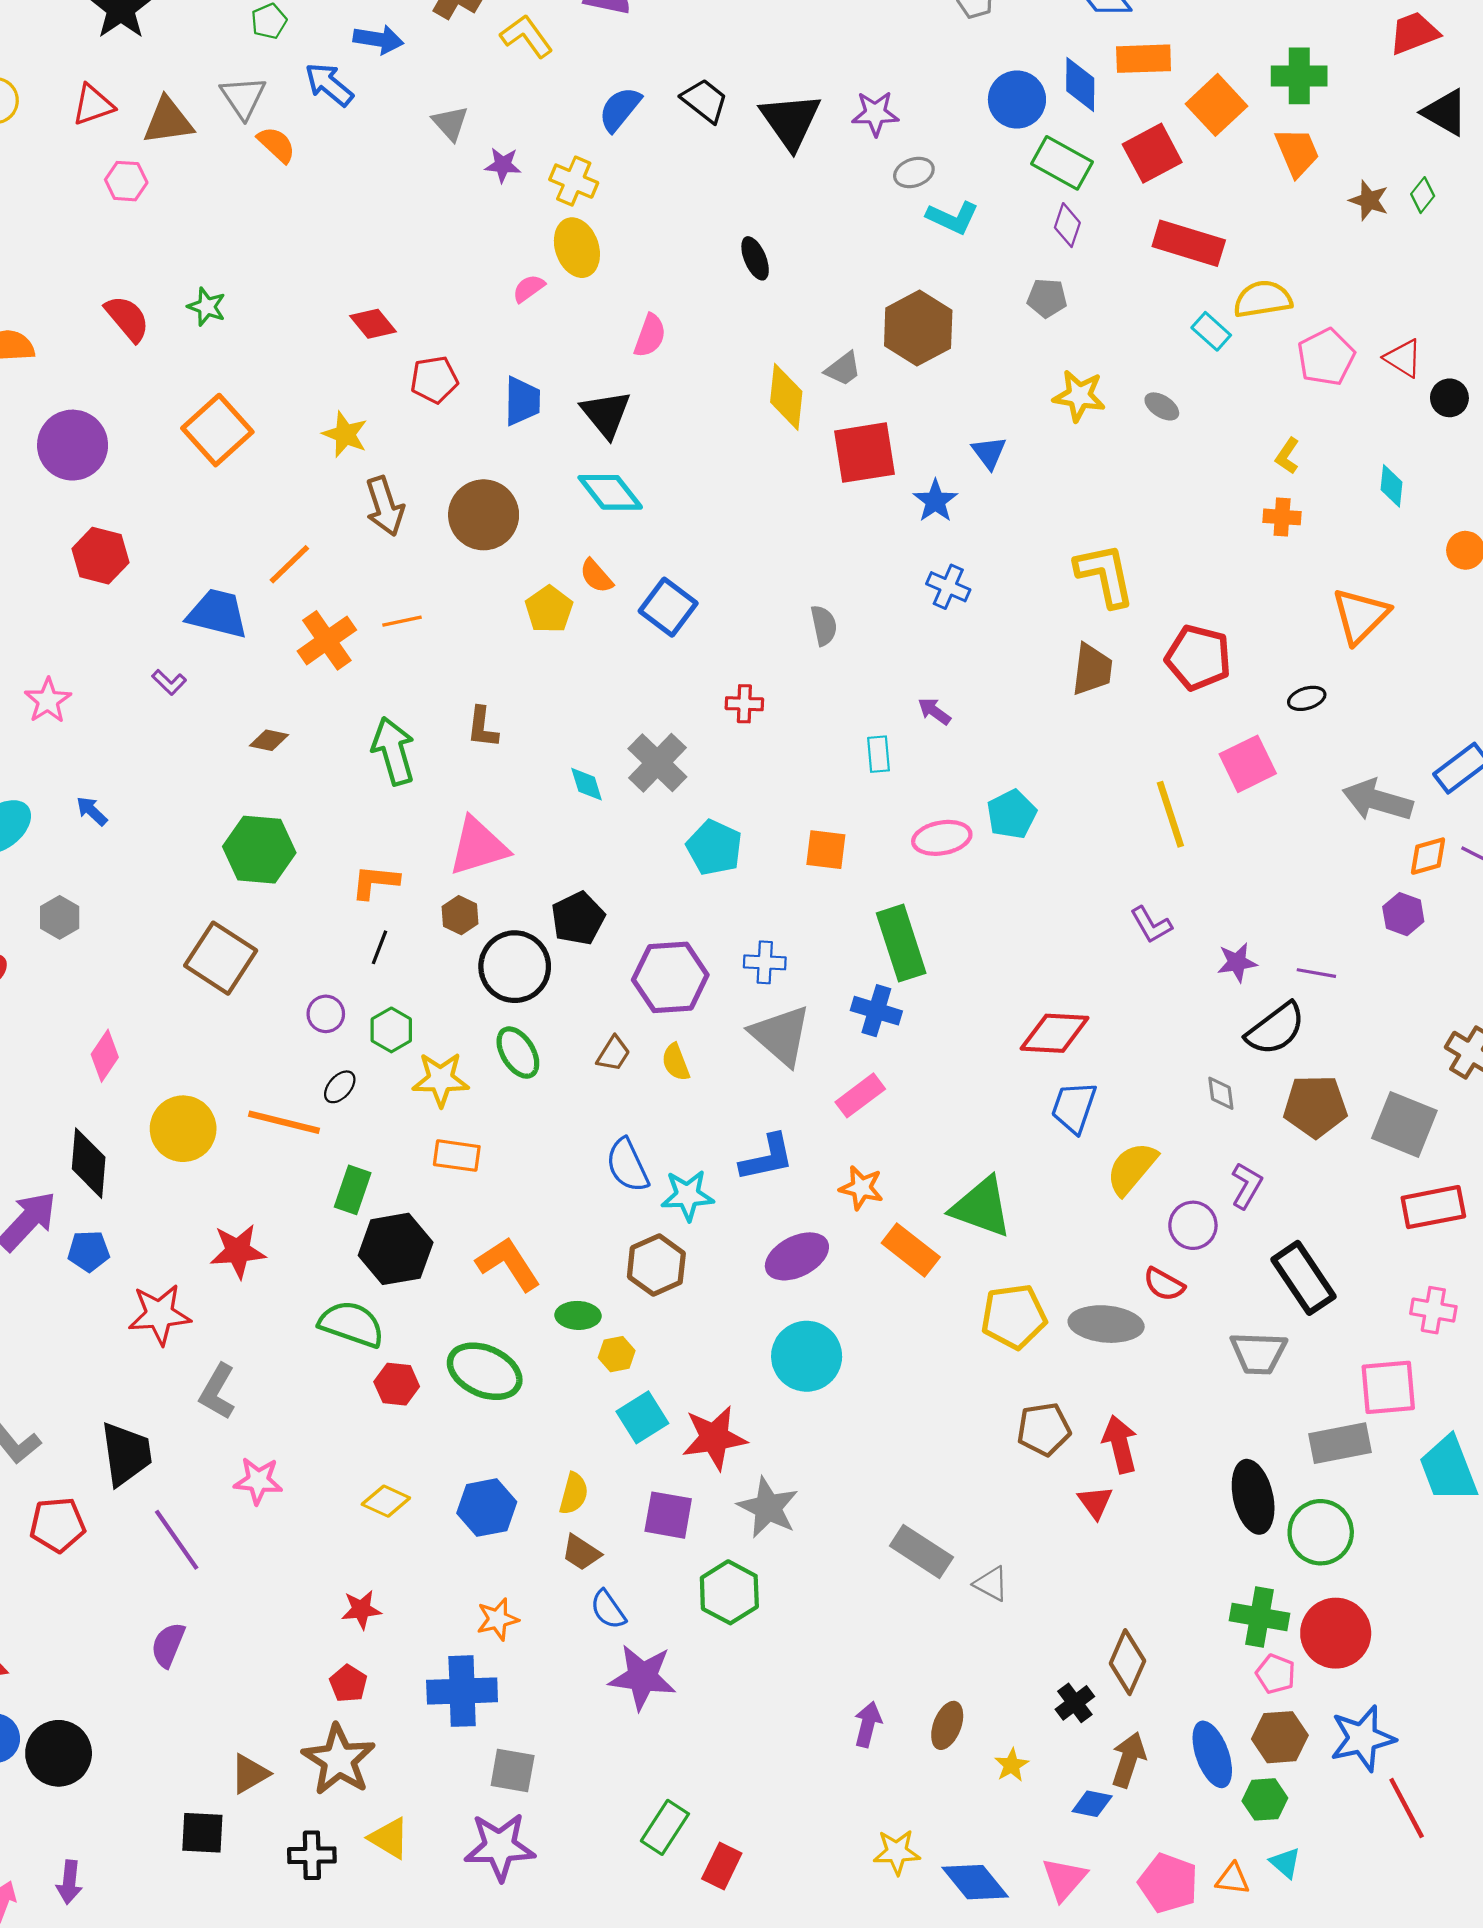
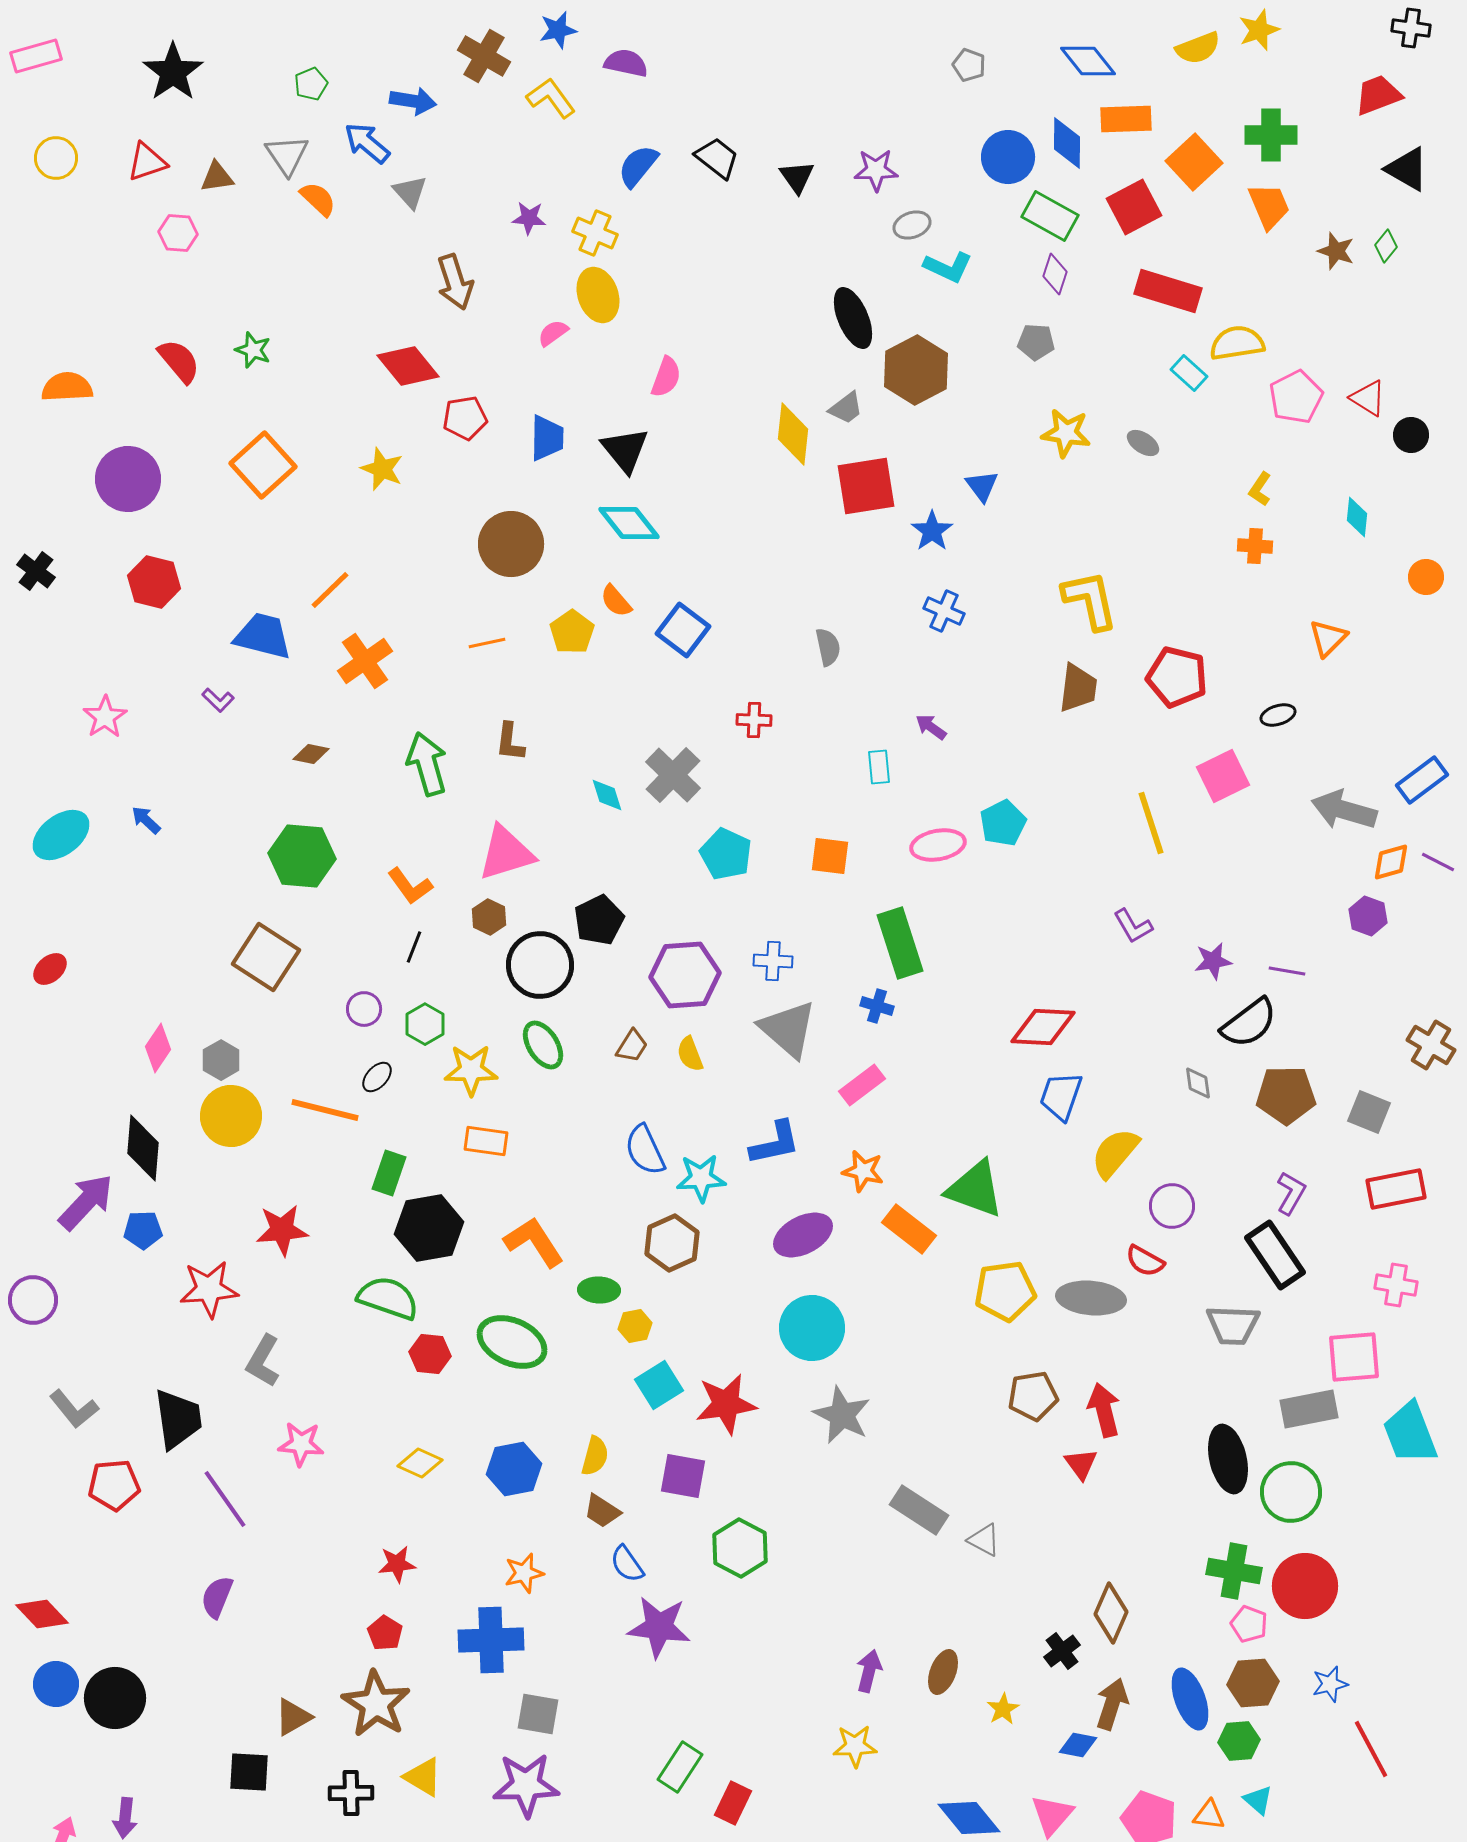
brown triangle: (168, 121) -> (217, 177), size x0.7
black triangle: (791, 121) -> (797, 177), size x0.6
gray triangle: (450, 123) -> (410, 192), moved
black ellipse: (755, 258) -> (853, 318), moved, size x1.5
red diamond: (373, 324) -> (408, 366), size x1.4
brown arrow: (385, 506) -> (455, 282), moved
orange triangle: (1360, 616) -> (1328, 638), size x0.7
orange line: (402, 621) -> (487, 643), moved
orange L-shape: (375, 882) -> (410, 886), turned -132
gray hexagon: (60, 917) -> (221, 1060), moved
blue cross: (876, 1011) -> (877, 1006), size x0.7
gray square: (1404, 1124) -> (1369, 1112), size x0.7
purple L-shape: (1247, 1186) -> (1291, 1193), moved
gray star: (768, 1508) -> (842, 1415), moved
blue star: (1363, 1738) -> (1330, 1684), size x0.6
yellow star: (897, 1852) -> (855, 1746), moved

